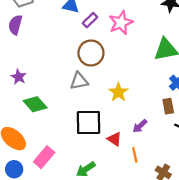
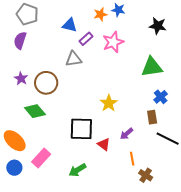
brown circle: (91, 53) -> (46, 83), moved
purple star: (19, 77) -> (21, 78), moved
gray triangle: (79, 81) -> (74, 59), moved
orange line: (135, 155) -> (132, 159), moved

